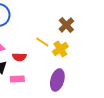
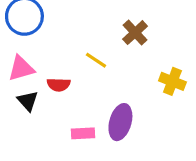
yellow cross: (60, 49) -> (172, 81), moved, turned -35
pink rectangle: (17, 79) -> (83, 133), moved

